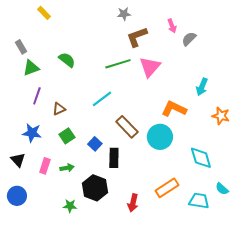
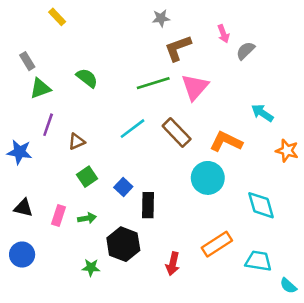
cyan arrow: (202, 87) -> (262, 113), turned 102
brown rectangle: (127, 127) -> (177, 132), moved
blue star: (32, 133) -> (19, 152), moved
black triangle: (18, 160) -> (23, 208), turned -35
cyan semicircle: (222, 189) -> (288, 286), moved

